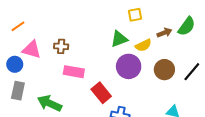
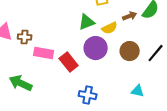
brown cross: (61, 46) -> (25, 37), moved
red rectangle: (101, 93) -> (69, 62), moved

